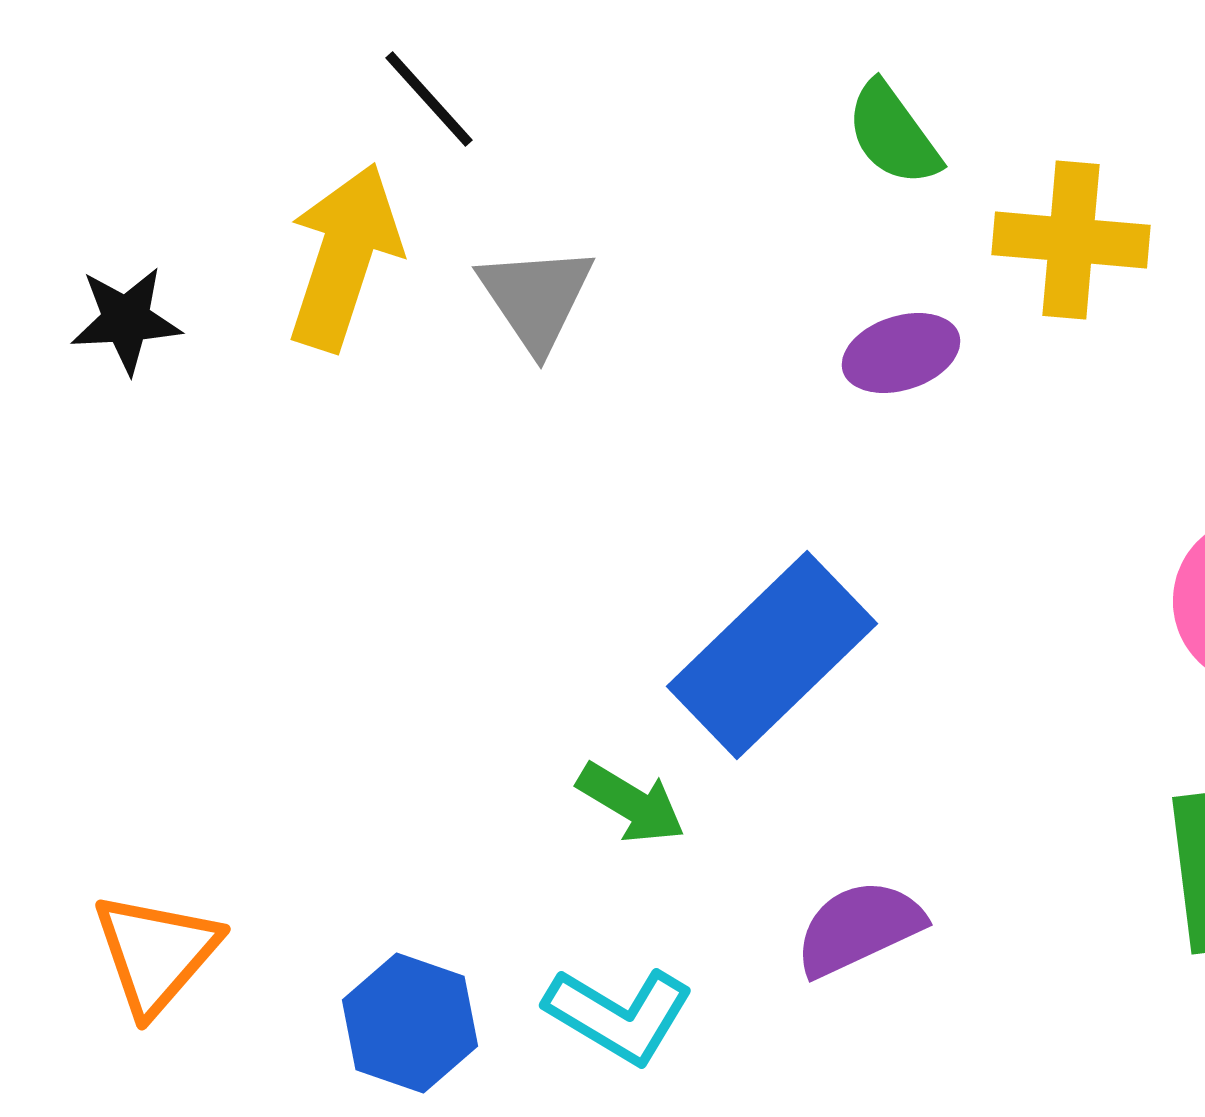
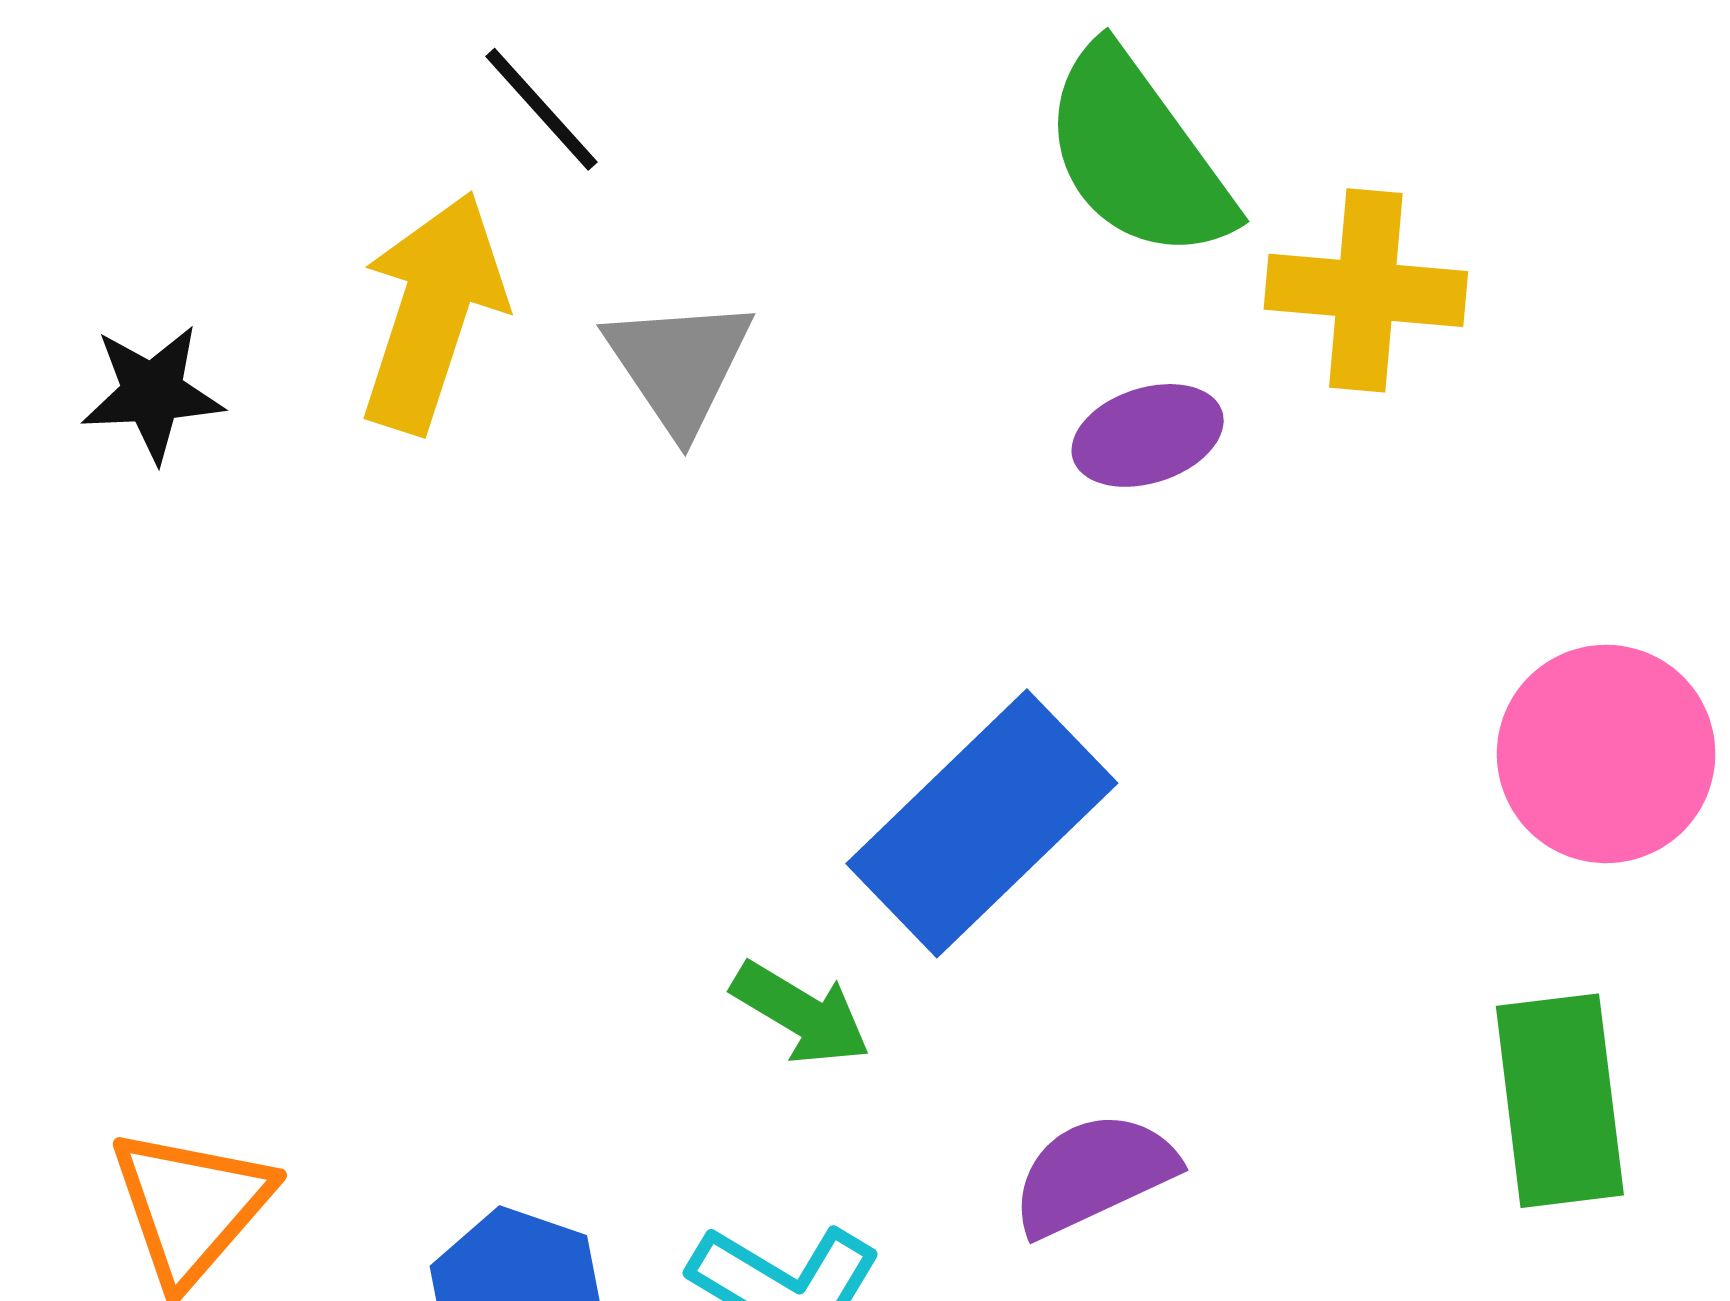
green semicircle: (893, 134) -> (1137, 154), size x1.6

